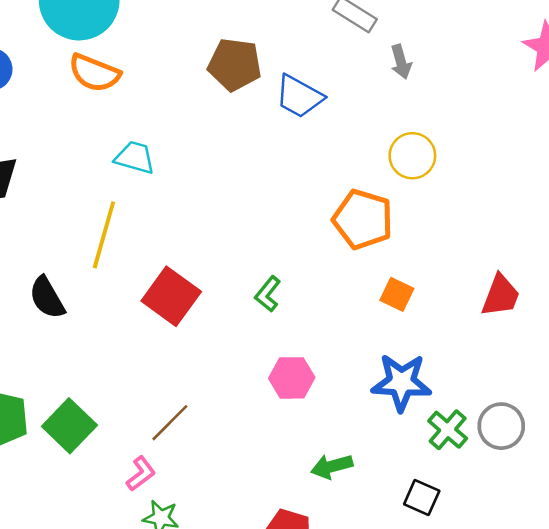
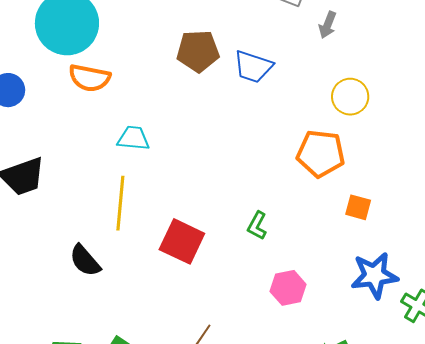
gray arrow: (401, 62) -> (328, 25), turned 48

